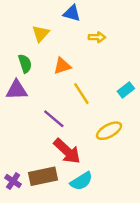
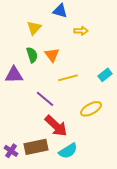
green semicircle: (25, 64) -> (32, 55), moved
orange triangle: (62, 66) -> (52, 55), turned -49
yellow line: (81, 94) -> (68, 78), turned -72

